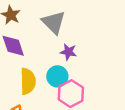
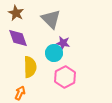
cyan circle: (57, 76) -> (54, 53), moved

